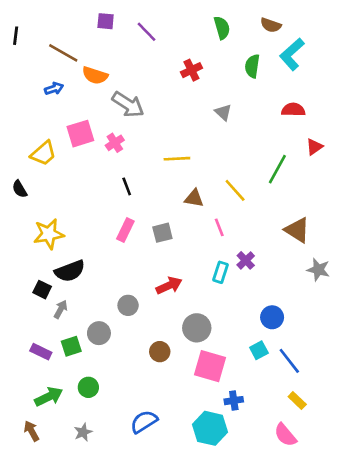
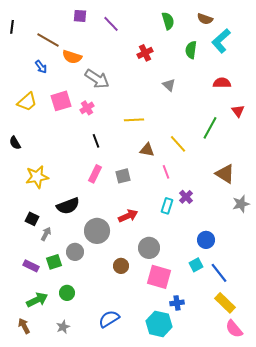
blue arrow: (54, 89) -> (41, 67), turned 72
red triangle: (314, 147) -> (238, 111), turned -32
yellow trapezoid: (43, 153) -> (27, 102), moved
gray star: (318, 270) -> (241, 204), turned -30
black semicircle: (70, 271) -> (68, 206), moved
gray circle: (128, 305) -> (97, 231), size x1.6
yellow rectangle: (297, 401) -> (225, 303), size x1.5
pink semicircle: (285, 435) -> (234, 329), moved

